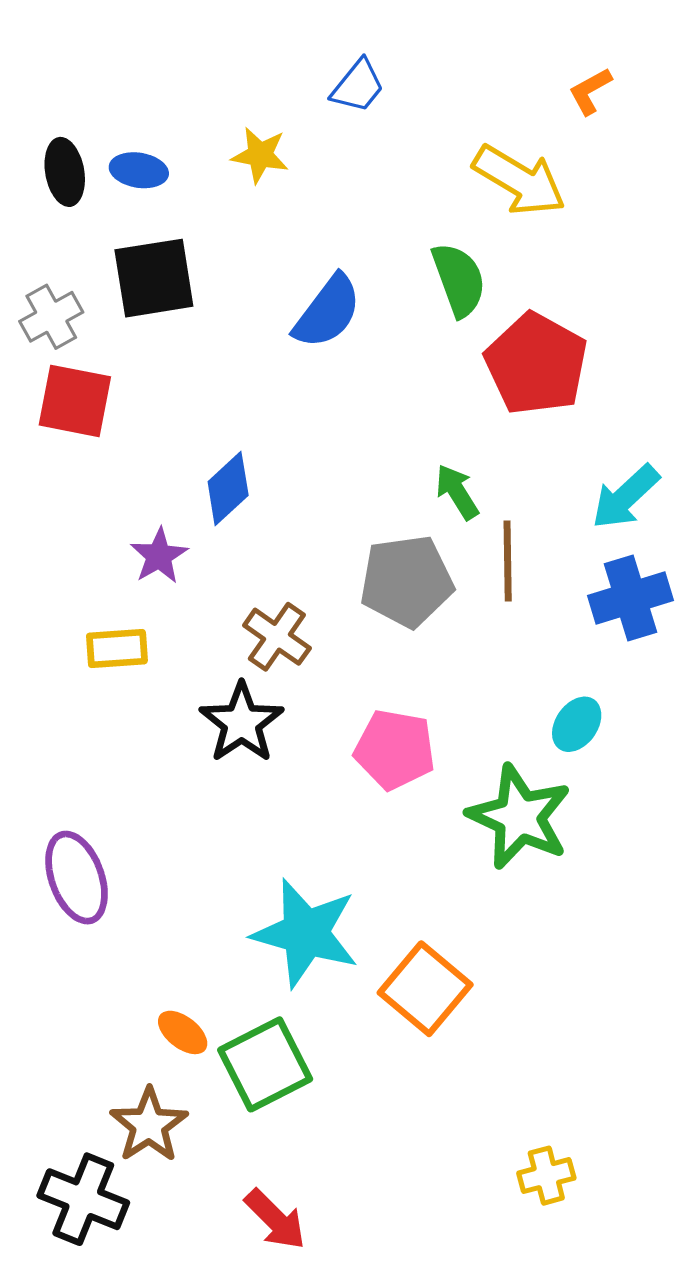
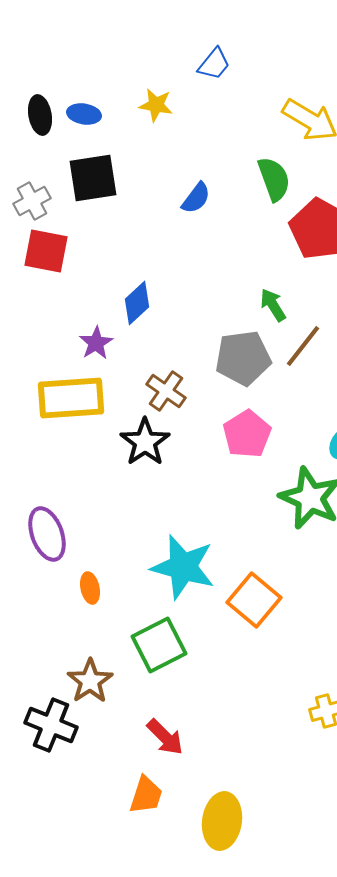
blue semicircle: (327, 312) -> (196, 198), size x0.7
brown line: (508, 561) -> (303, 346), turned 39
yellow rectangle: (117, 649) -> (71, 398), size x1.8
pink pentagon: (395, 750) -> (247, 434), moved, turned 30
orange ellipse: (183, 1032) -> (90, 588), moved, turned 40

